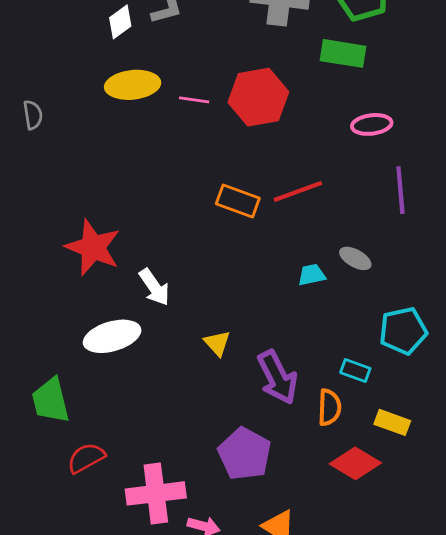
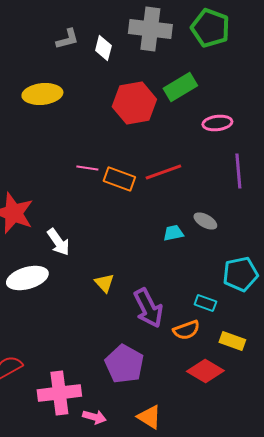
white diamond: (120, 22) -> (103, 48), moved, turned -40
green rectangle: (343, 53) -> (180, 87), moved, turned -40
pink line: (194, 100) -> (87, 168), moved
orange semicircle: (329, 407) -> (186, 330), turned 68

